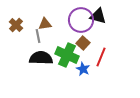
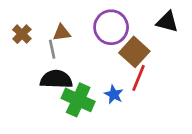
black triangle: (98, 16) -> (167, 22), moved
brown square: (83, 43) -> (134, 52), moved, size x1.5
green cross: (67, 55) -> (78, 100), moved

